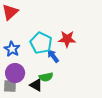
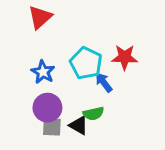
gray square: (10, 86) -> (52, 127), moved

